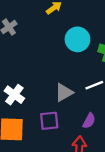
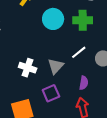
white cross: (14, 95) -> (28, 68), moved

